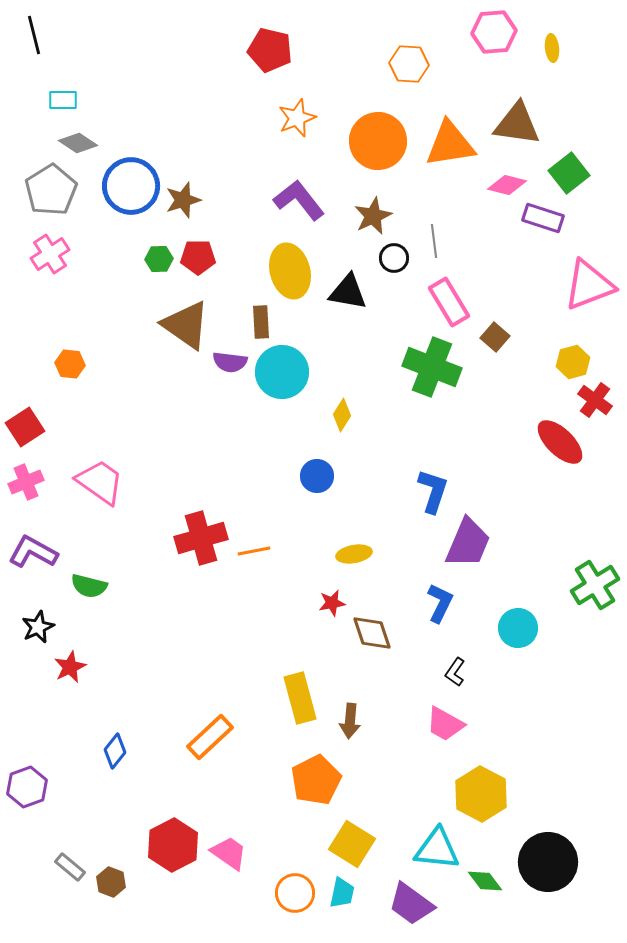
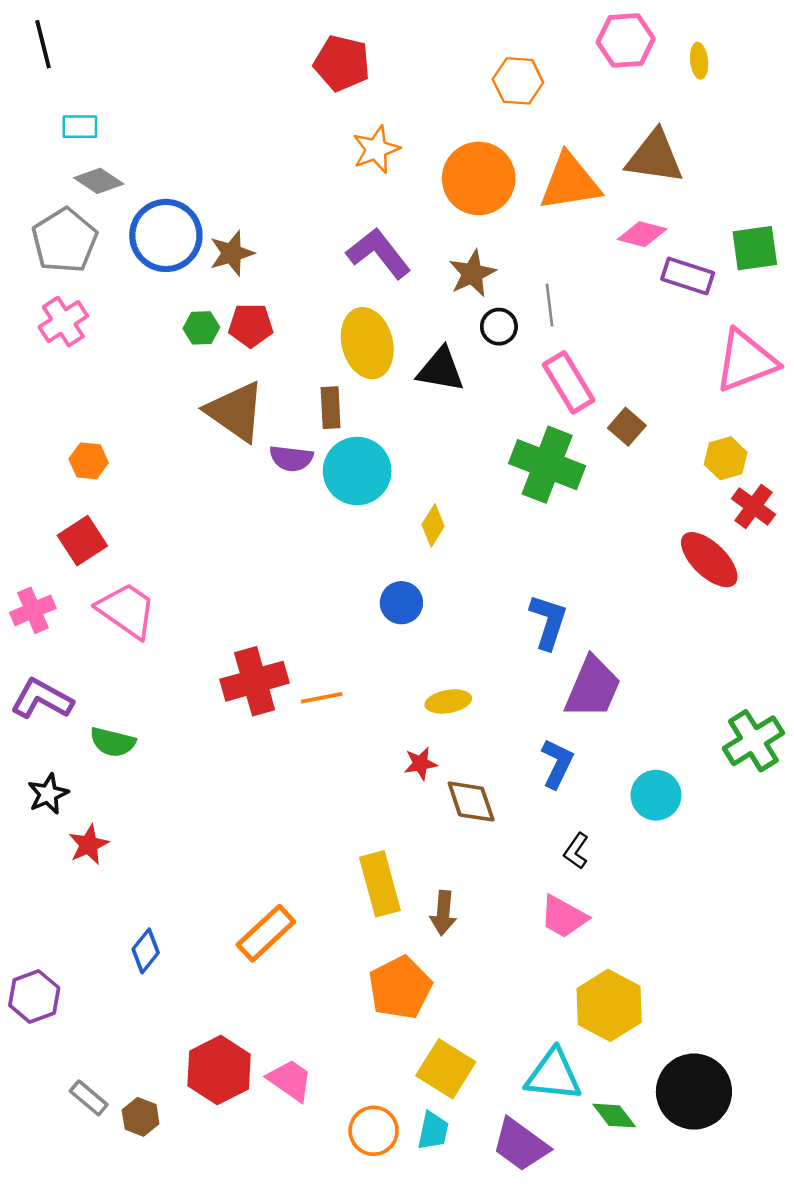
green square: (569, 173) -> (755, 248), moved, turned 30
red square: (25, 427) -> (82, 541), moved

